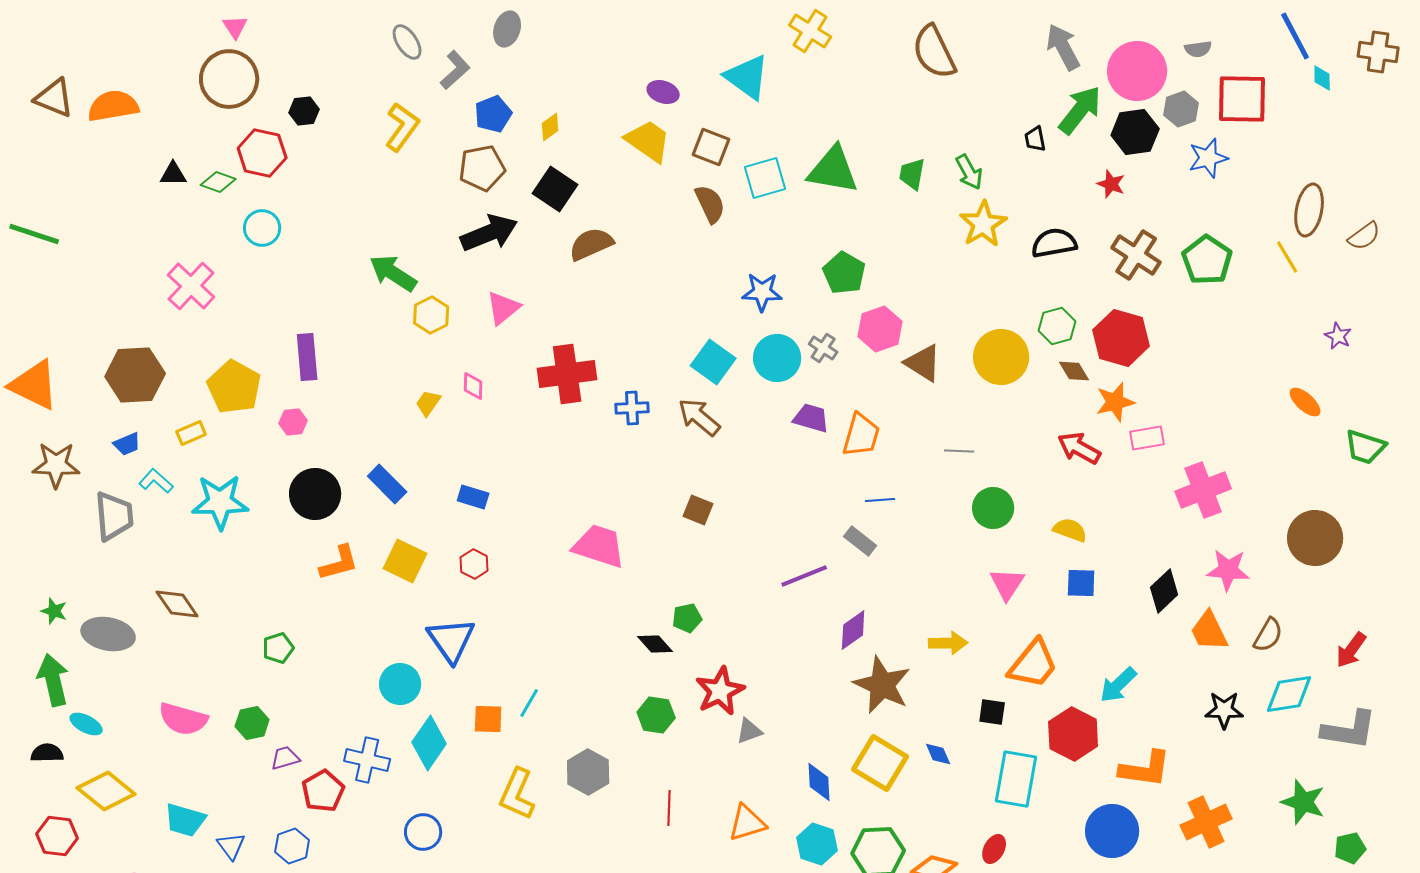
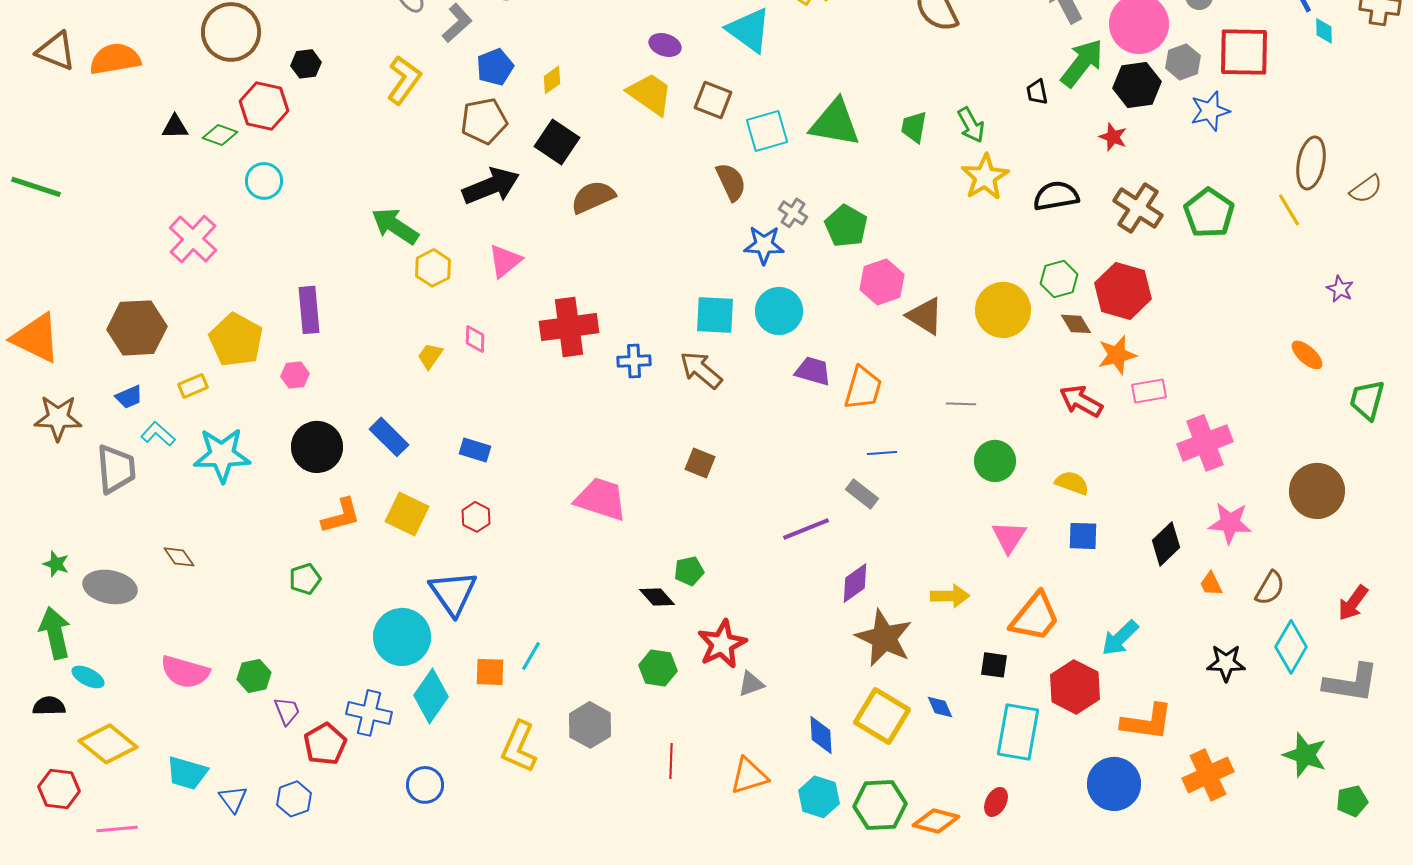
brown semicircle: (710, 204) -> (731, 182), moved
gray cross: (823, 348) -> (793, 213), moved
cyan square: (713, 362) -> (715, 315), turned -33
green trapezoid: (1365, 447) -> (1367, 400), turned 87
brown diamond: (177, 604) -> (179, 557), size x0.7
orange trapezoid: (1209, 631) -> (1211, 584), size x0.6
green pentagon: (278, 648) -> (305, 579), moved
cyan circle: (400, 684) -> (402, 637), size x1.4
cyan diamond: (1289, 694) -> (1291, 647), turned -51
purple trapezoid: (285, 758) -> (287, 711), turned 84

